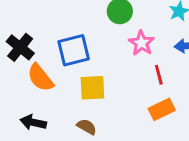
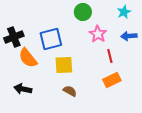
black cross: (20, 47) -> (14, 37), turned 30
brown semicircle: (87, 127) -> (70, 91), moved

